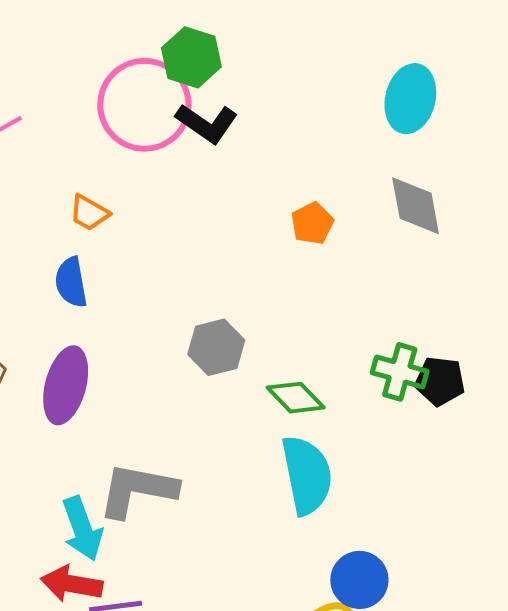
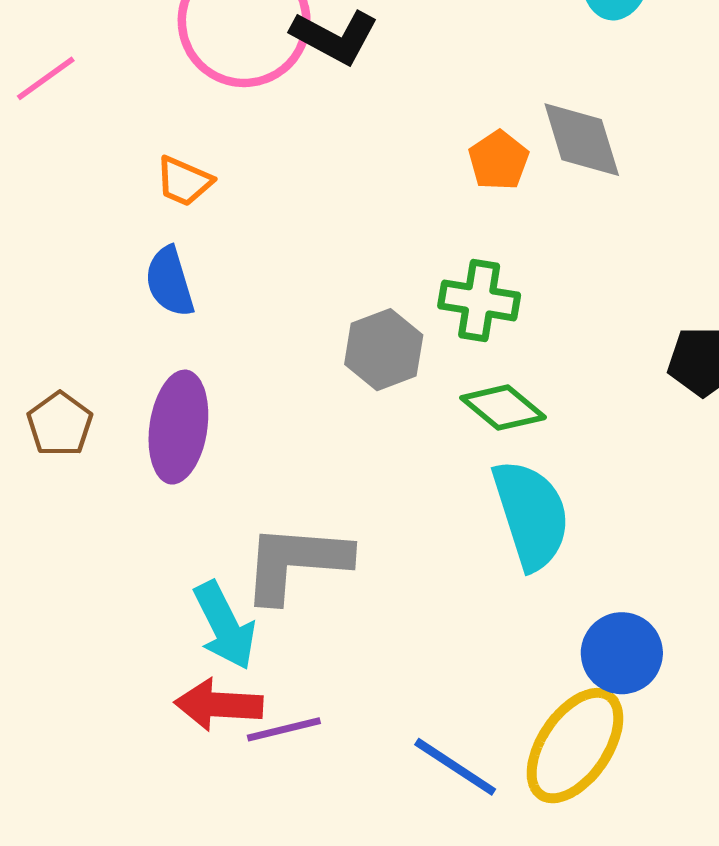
gray diamond: (416, 206) -> (582, 140), moved
green cross: (400, 372) -> (479, 300), moved

